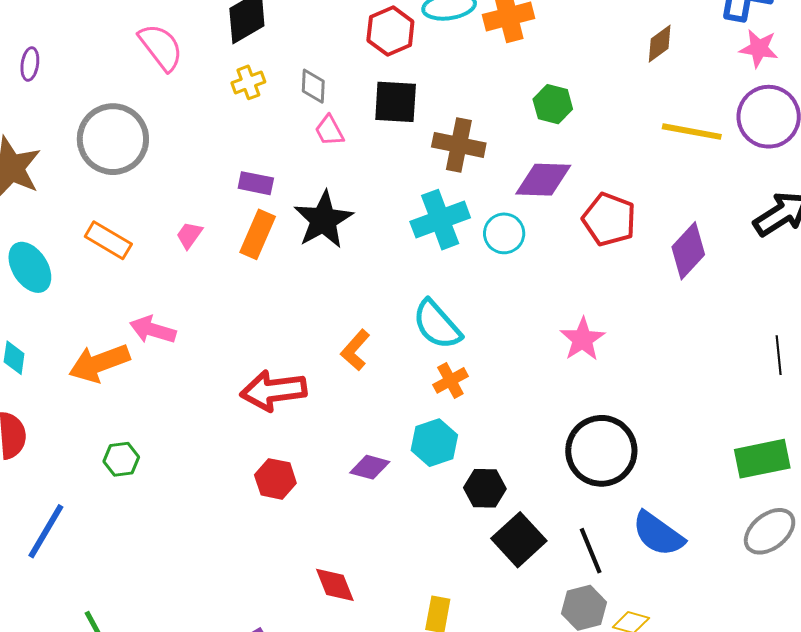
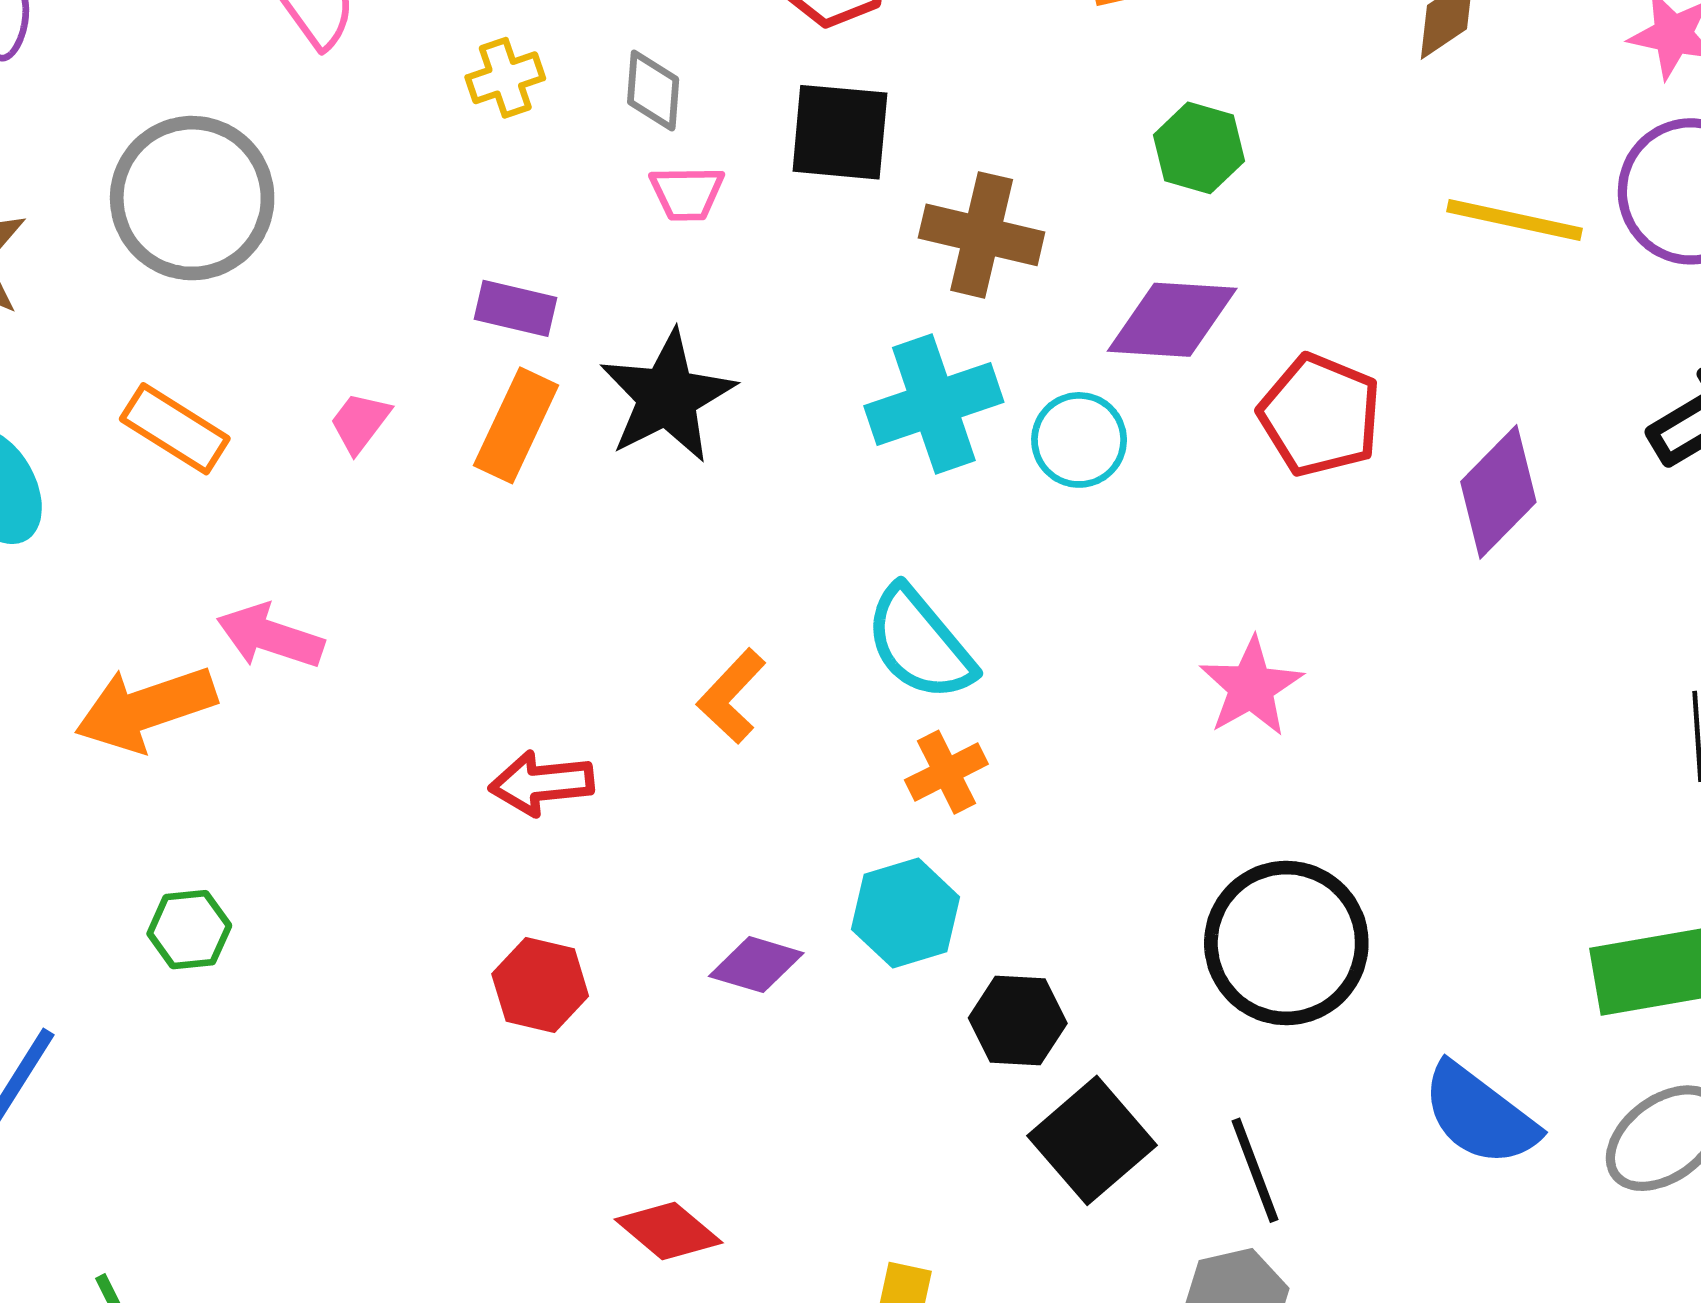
pink trapezoid: (329, 131) -> (687, 193), turned -64
red arrow: (273, 391) -> (542, 783), size x0.7
blue semicircle: (658, 534) -> (1480, 1115), moved
red diamond: (335, 585) -> (669, 1231), turned -30

